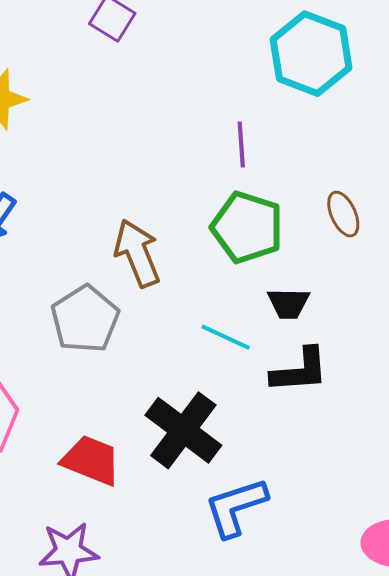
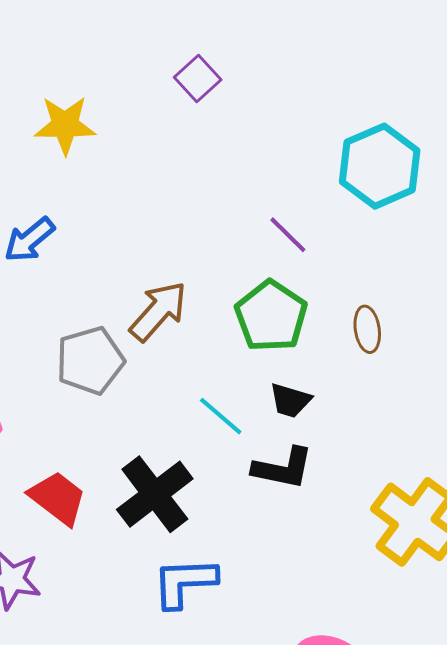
purple line: (241, 144) -> (288, 235), turned -57
brown arrow: (137, 253) -> (158, 311), turned 48

